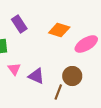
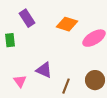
pink triangle: (14, 69) -> (20, 81), moved
brown circle: (72, 76) -> (95, 80), moved

